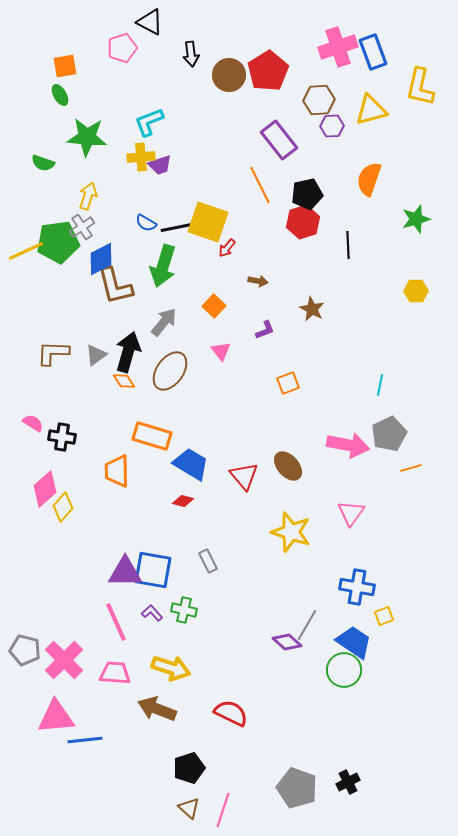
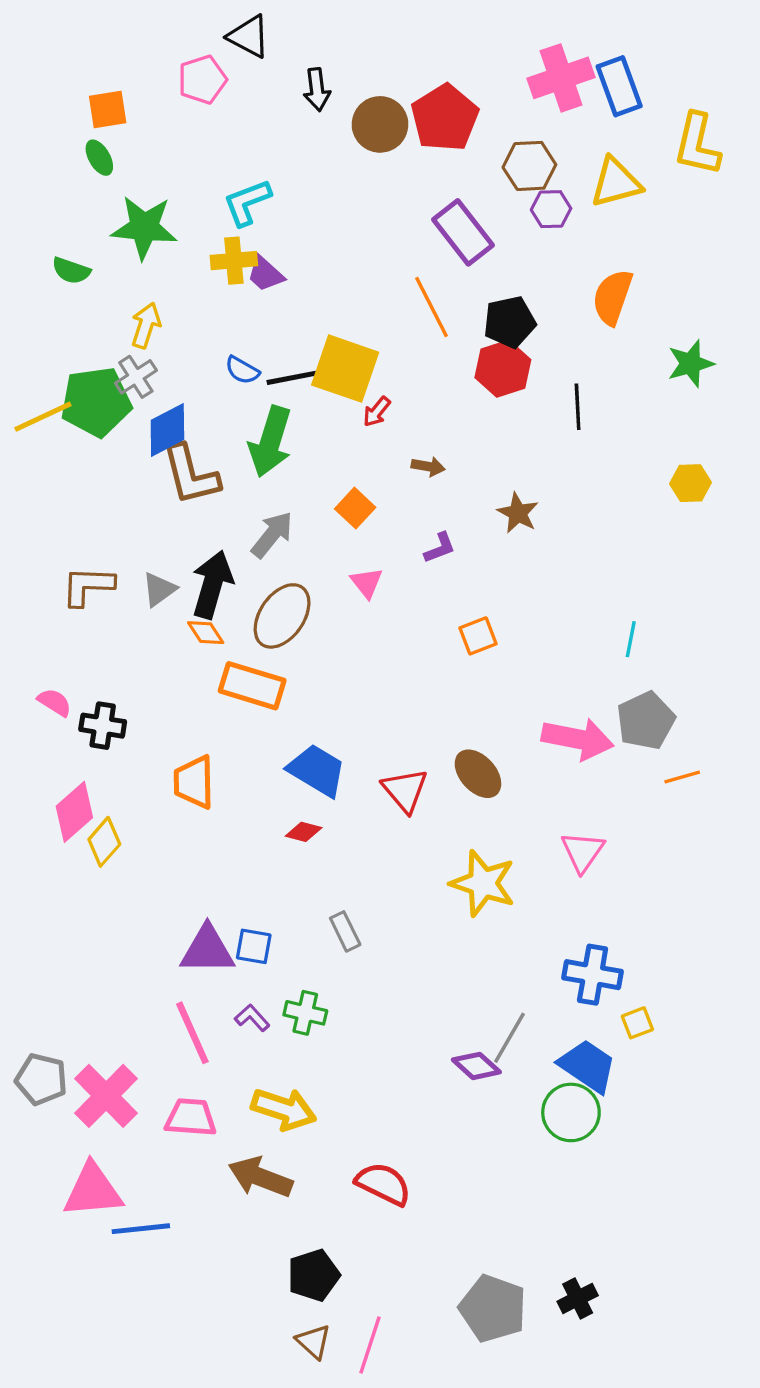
purple trapezoid: (160, 165) -> (265, 274), turned 60
orange rectangle: (152, 436) -> (252, 686), moved
blue square: (153, 570) -> (254, 946), size x0.6

